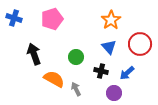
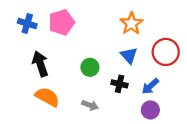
blue cross: (14, 18) -> (27, 24), moved
orange semicircle: (54, 79) -> (47, 97), moved
gray arrow: (76, 89) -> (90, 105), turned 136
purple circle: (114, 93) -> (150, 110), moved

